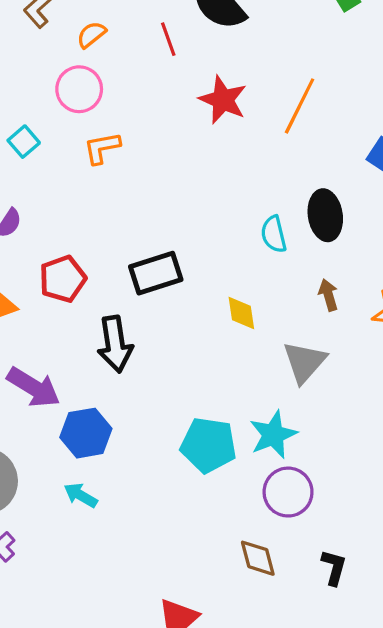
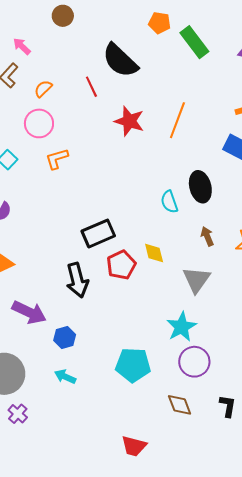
red pentagon: (63, 279) -> (121, 265), moved
blue hexagon: (86, 433) -> (65, 338), size x0.7
cyan pentagon: (208, 445) -> (133, 365), moved

